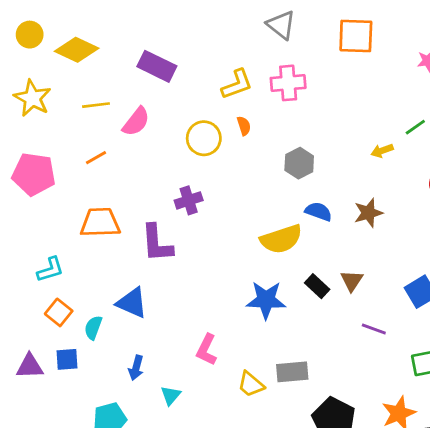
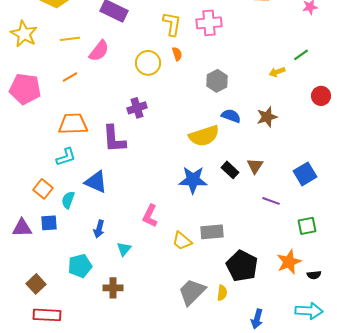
yellow L-shape: (237, 84) -> (172, 24), turned -60
cyan L-shape: (50, 270) -> (66, 157), moved

